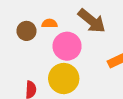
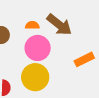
orange semicircle: (50, 23) -> (32, 25), moved

